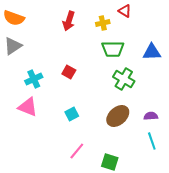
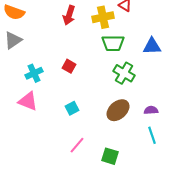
yellow cross: (103, 23) -> (103, 17), size x1.5

